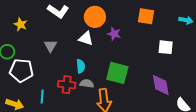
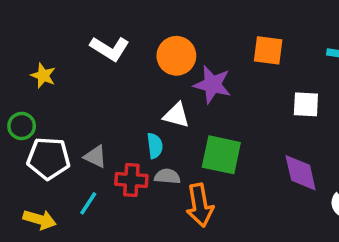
purple star: (114, 34) -> (212, 85), size x1.5
white triangle: (86, 38) -> (176, 115), moved
gray triangle: (51, 46) -> (95, 157), moved, turned -32
cyan line: (42, 96) -> (88, 203), turned 32

